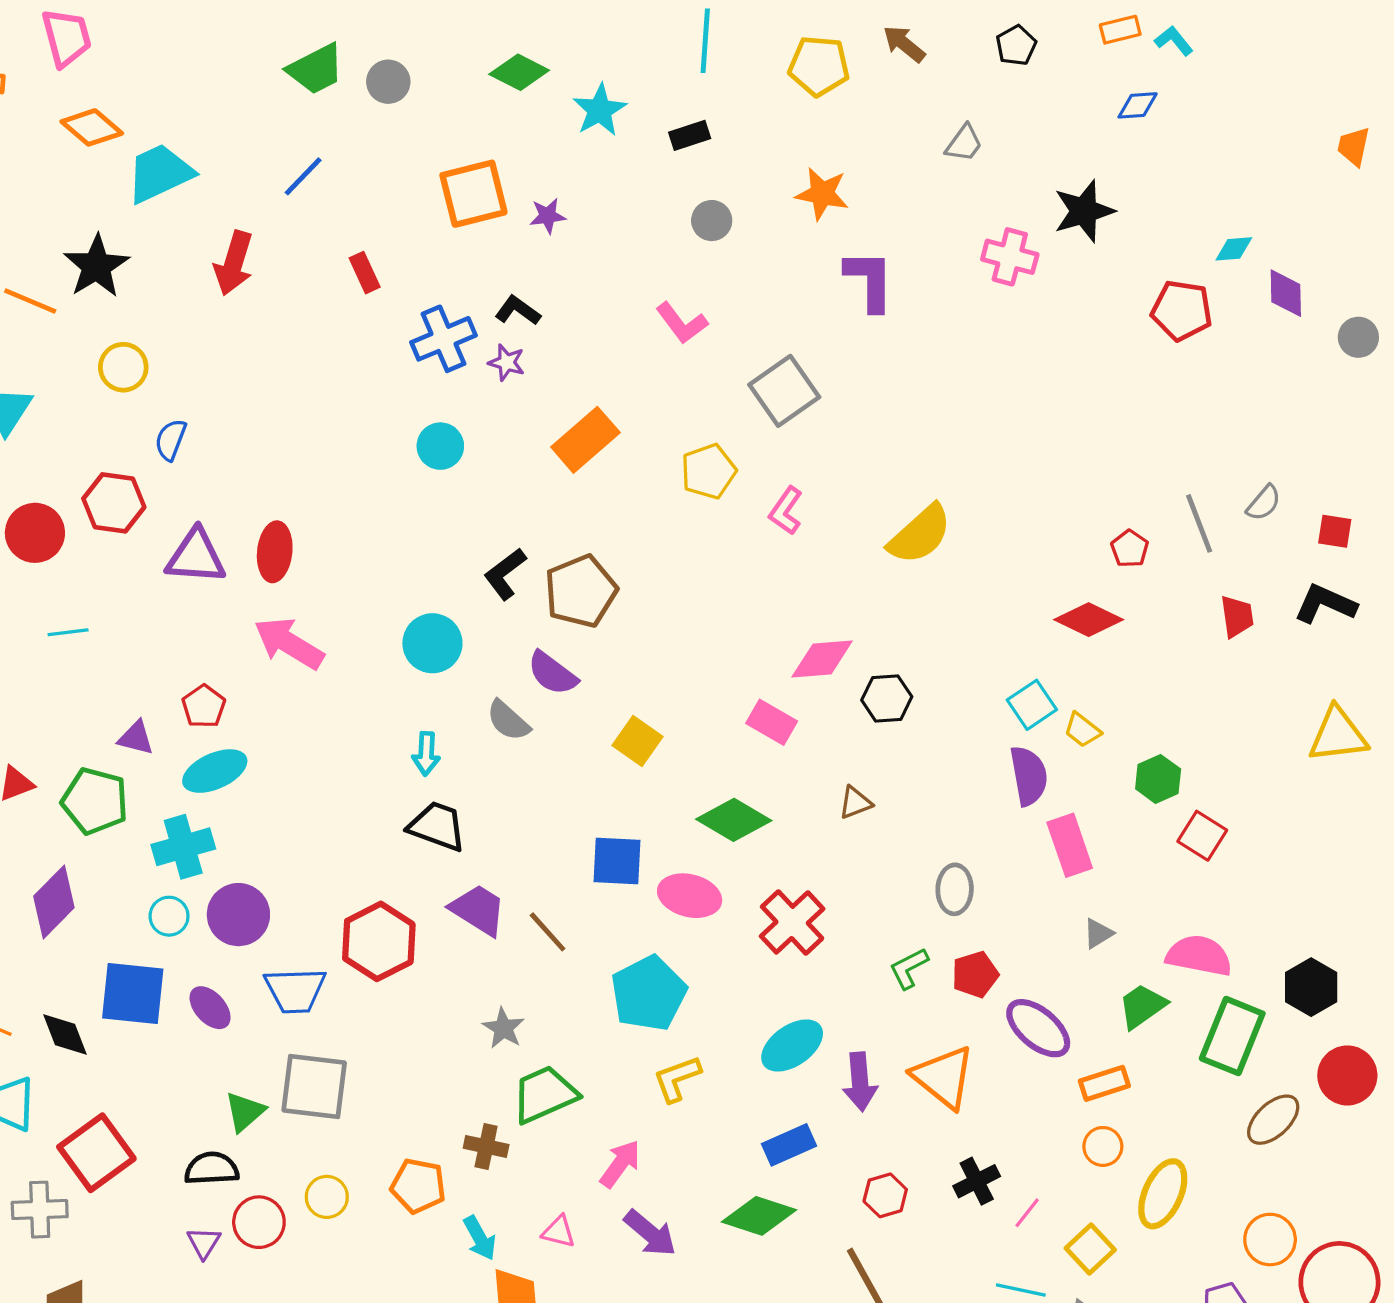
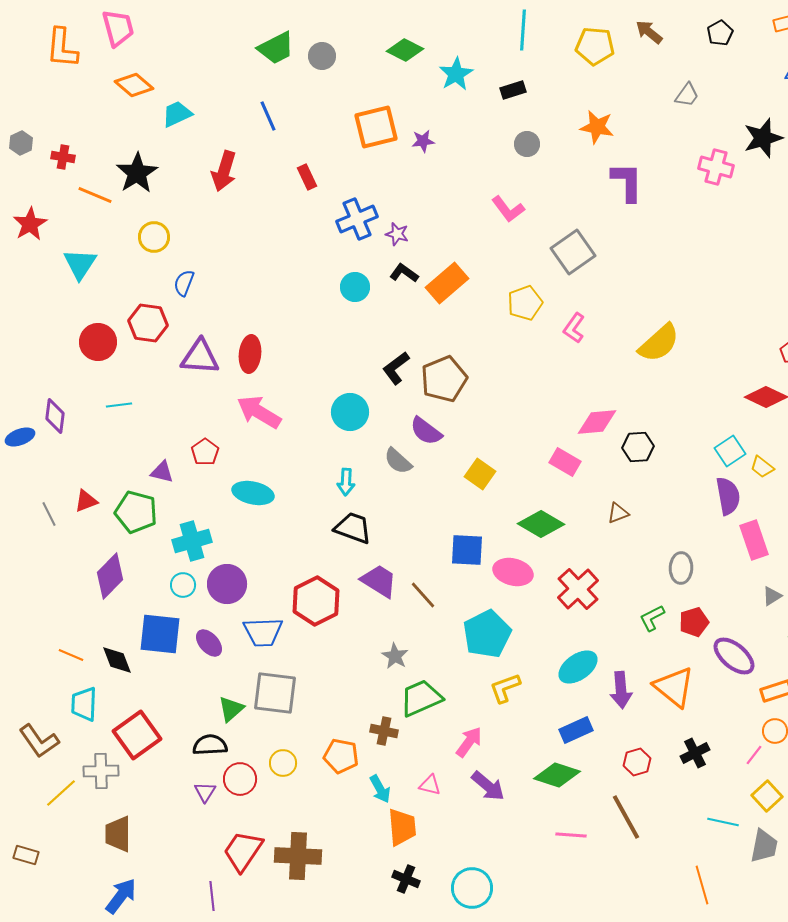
cyan trapezoid: (160, 173) -> (177, 114), size x0.7
blue line: (303, 176) -> (268, 116), turned -68
black L-shape: (518, 310) -> (404, 273), moved
cyan ellipse: (215, 771) -> (253, 493), moved, turned 36
pink line: (1027, 1213) -> (754, 755), moved

